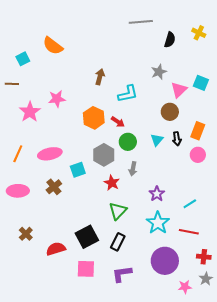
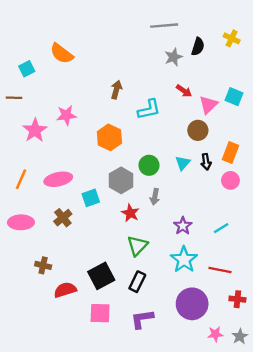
gray star: (159, 72) -> (173, 57), moved
red arrow: (118, 122) -> (184, 91), moved
cyan line: (190, 204) -> (221, 228), moved
brown cross: (26, 234) -> (43, 265), moved, turned -32
gray star: (206, 279) -> (240, 336), moved

